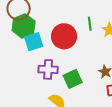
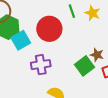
green square: (73, 79) -> (84, 66), moved

